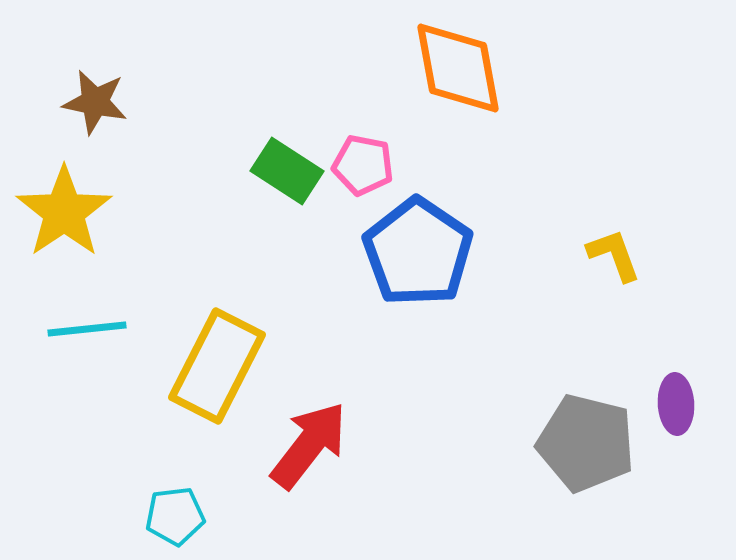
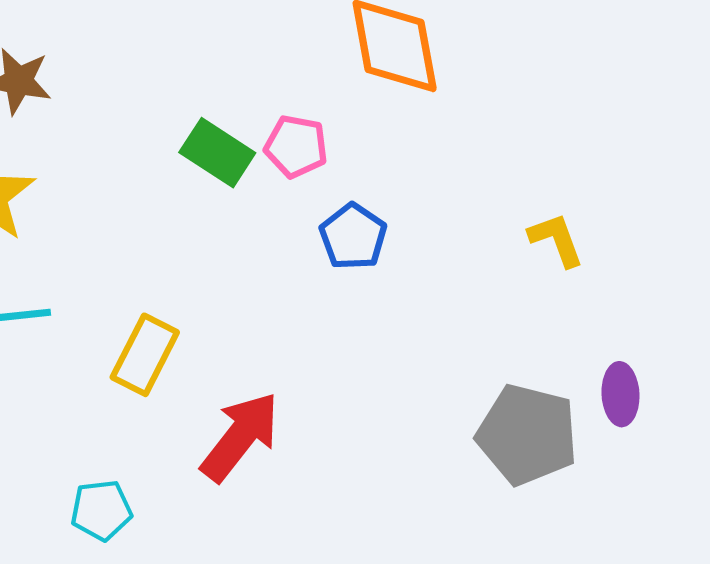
blue pentagon: (418, 252) -> (353, 237), size x0.6
yellow rectangle: (217, 366) -> (145, 355), size x0.7

